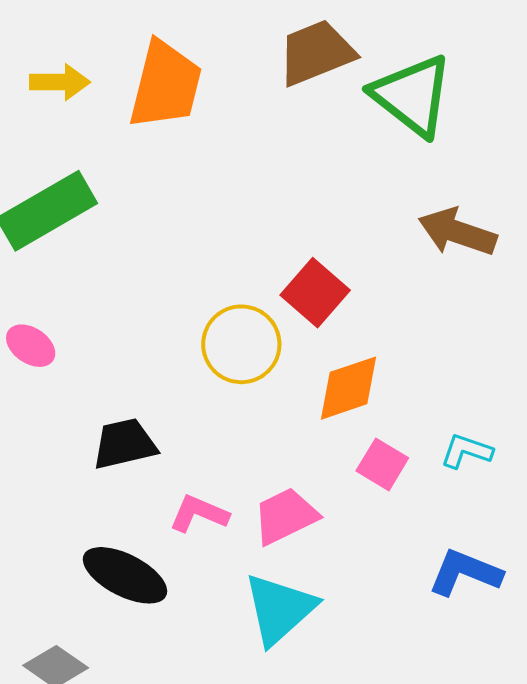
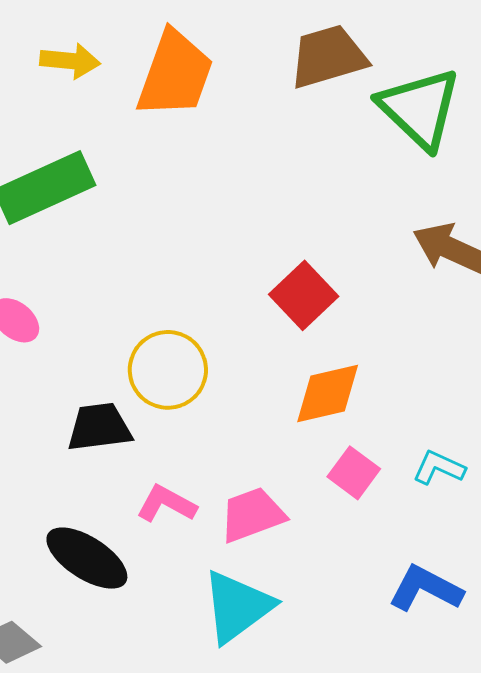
yellow circle: (241, 344) -> (168, 370), moved

